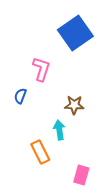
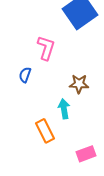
pink rectangle: (81, 175) -> (86, 154), turned 54

